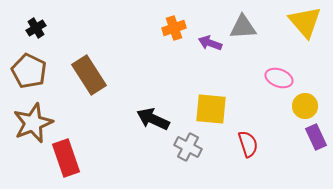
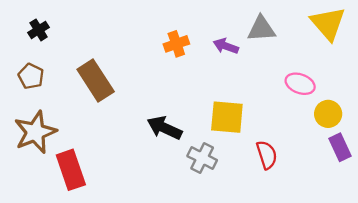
orange cross: (174, 28) -> (176, 44), moved
brown pentagon: (29, 71) -> (31, 76), size x0.7

